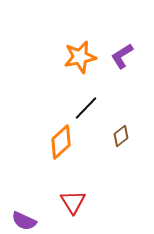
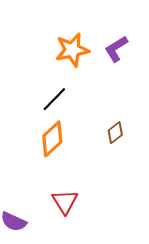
black line: (86, 108) -> (54, 99), moved

